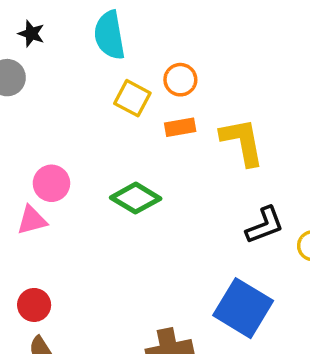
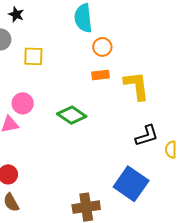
cyan semicircle: (110, 35) -> (83, 18), moved
yellow square: (132, 98) -> (33, 56), moved, turned -30

